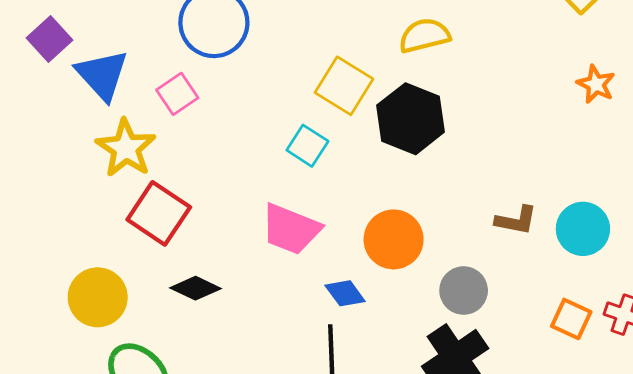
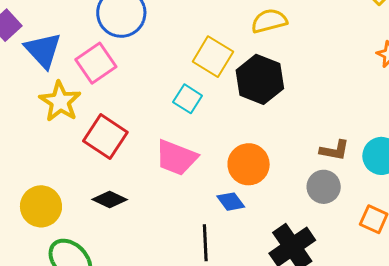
pink square: (177, 94) -> (96, 63), size x1.4
red square: (159, 213) -> (105, 137), moved
gray circle: (464, 291) -> (324, 187), moved
blue diamond: (345, 293) -> (231, 202), moved

